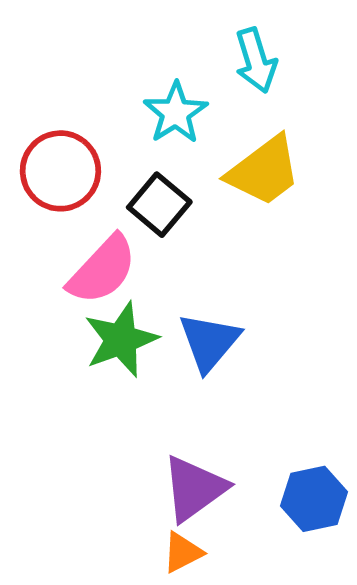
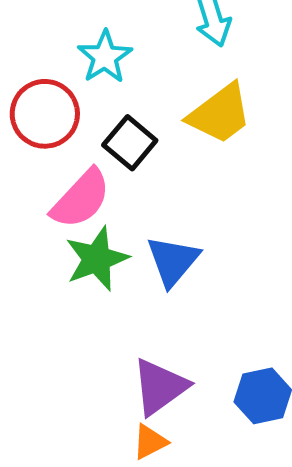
cyan star: (176, 113) -> (105, 57), moved

